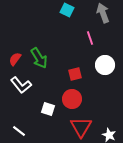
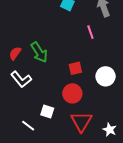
white circle: (105, 65) -> (106, 76), moved
white square: (48, 109) -> (47, 112), moved
white line: (19, 131) -> (28, 126), moved

